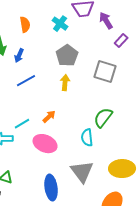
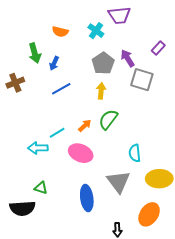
purple arrow: (106, 21) -> (128, 58), moved
orange semicircle: (25, 25) -> (60, 32), turned 112
green semicircle: (103, 118) -> (108, 119), moved
cyan semicircle: (87, 138) -> (135, 153), moved

